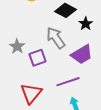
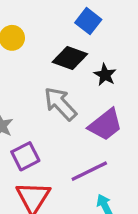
purple square: (37, 58) -> (25, 156), moved

